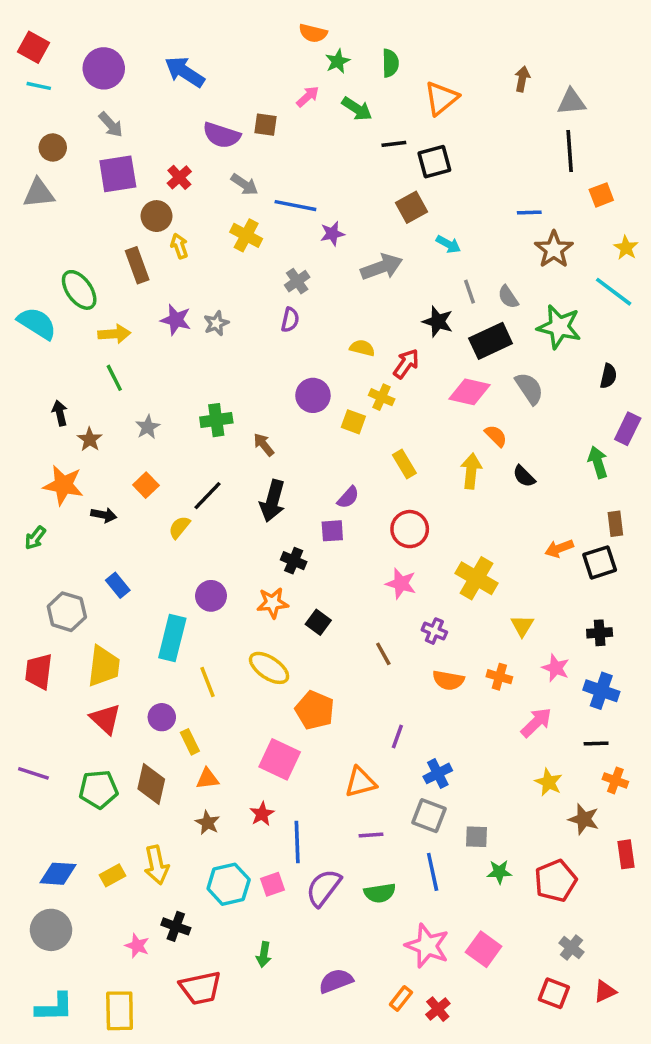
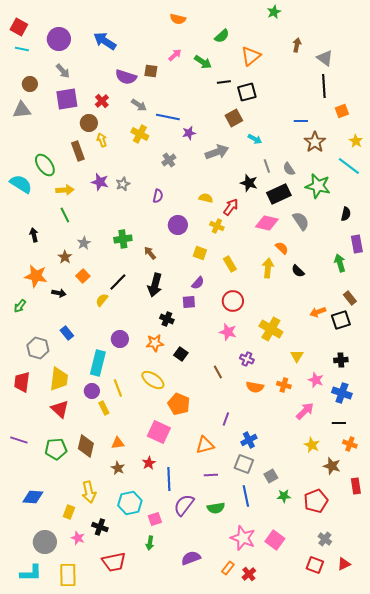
green star: (338, 61) -> (274, 12), moved
green semicircle: (390, 63) -> (222, 36), turned 49
gray triangle: (571, 102) -> (325, 58), turned 42
purple semicircle: (290, 320) -> (158, 196), moved
yellow square: (353, 422) -> (200, 253), moved
purple rectangle: (628, 429) -> (357, 244), turned -36
brown star: (90, 439) -> (65, 257), moved
brown rectangle: (615, 524) -> (350, 298), turned -32
purple circle: (162, 717) -> (92, 391), moved
yellow rectangle: (190, 742) -> (104, 408), moved
gray square: (477, 837) -> (271, 476), turned -32
yellow rectangle: (113, 875) -> (69, 512), moved, turned -40
pink square: (273, 884) -> (155, 519), moved
gray circle: (51, 930) -> (45, 542), moved

